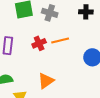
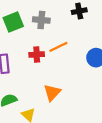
red cross: (39, 43) -> (37, 54), turned 32

